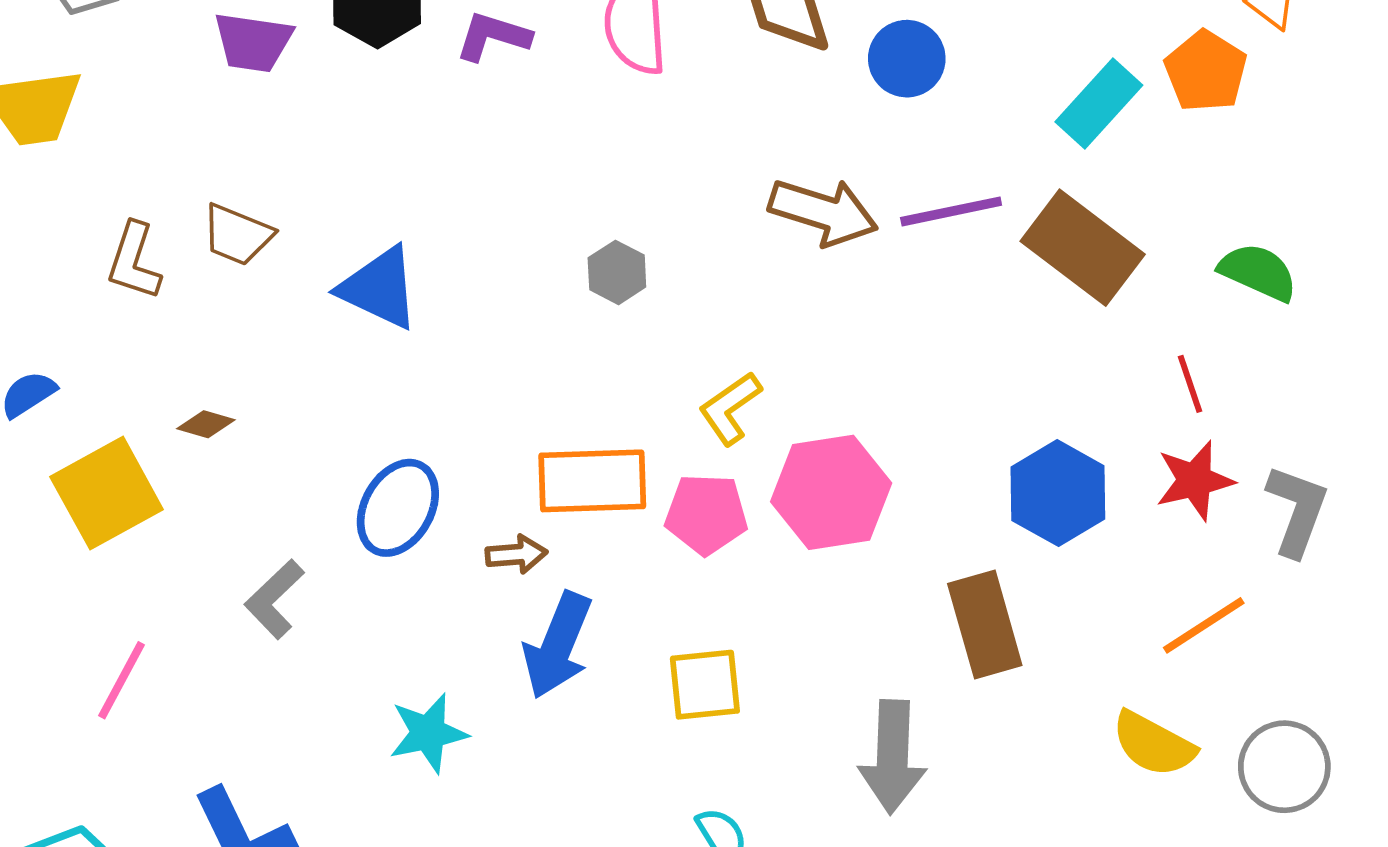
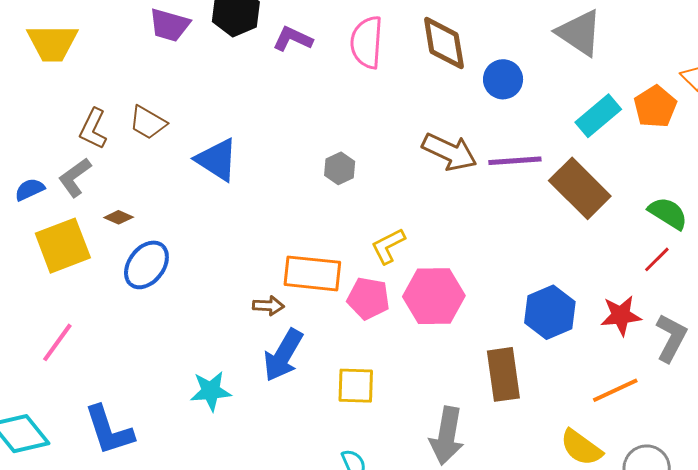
red line: (1190, 384) -> (657, 259), moved, turned 56
blue ellipse: (398, 508) -> (146, 265), moved
gray L-shape: (274, 599) -> (75, 177), moved

